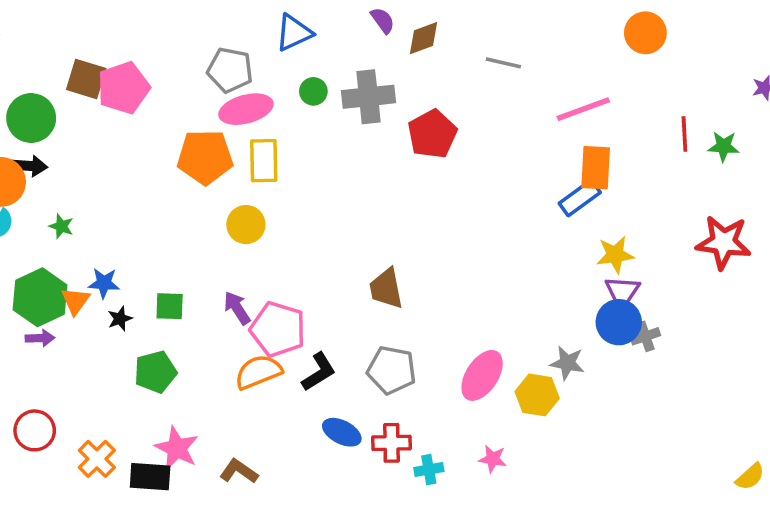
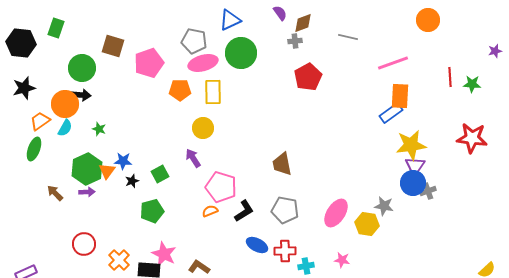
pink pentagon: (123, 88) -> (149, 63), moved
green circle: (313, 91) -> (241, 53), size x2.0
gray cross: (368, 97) -> (295, 41), moved, size x0.5
orange pentagon: (205, 157) -> (180, 90), size x0.7
yellow star: (615, 255) -> (411, 145), size x1.4
green square: (170, 306) -> (160, 174), turned -30
purple arrow: (237, 308) -> (193, 158), moved
orange semicircle: (258, 372) -> (210, 211), size x0.6

